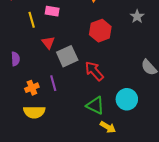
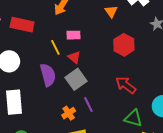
red triangle: (48, 42) -> (74, 57), moved
gray square: (67, 56) -> (76, 79), moved
purple semicircle: (15, 59) -> (48, 75), moved, size x1.6

